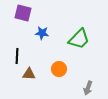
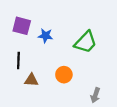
purple square: (23, 13) -> (22, 26), moved

